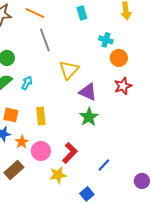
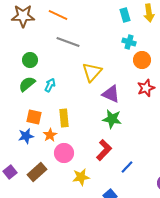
cyan rectangle: (82, 13) -> (125, 15), moved
gray line: (45, 40) -> (68, 42), turned -50
green star: (89, 117) -> (112, 119), turned -30
orange star: (22, 142) -> (50, 135), moved
red L-shape: (70, 153) -> (104, 150), moved

